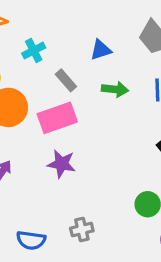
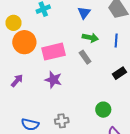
blue triangle: (101, 50) -> (84, 13), turned -40
gray rectangle: (66, 80) -> (85, 57), moved

